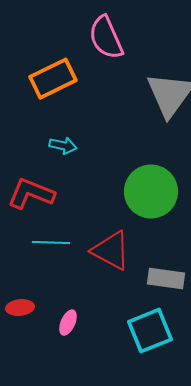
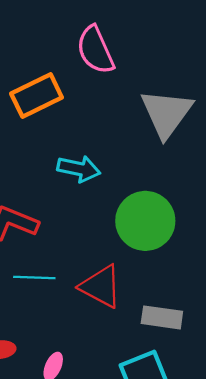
cyan arrow: (63, 146) -> (79, 169), moved, size x1.4

